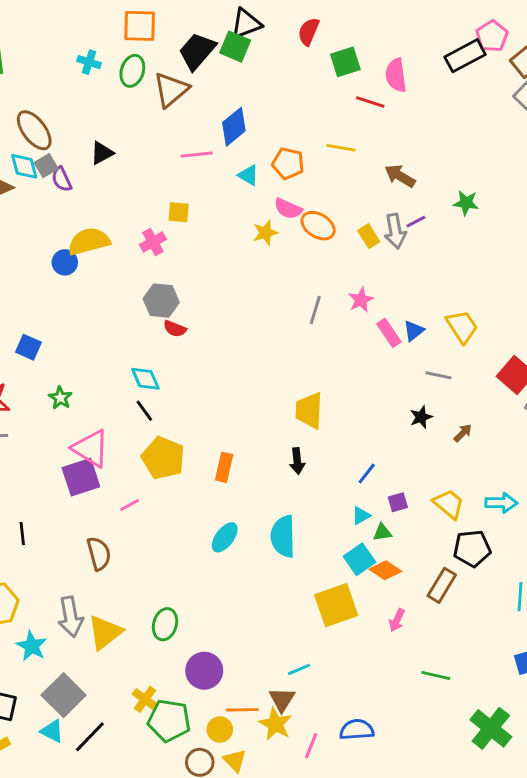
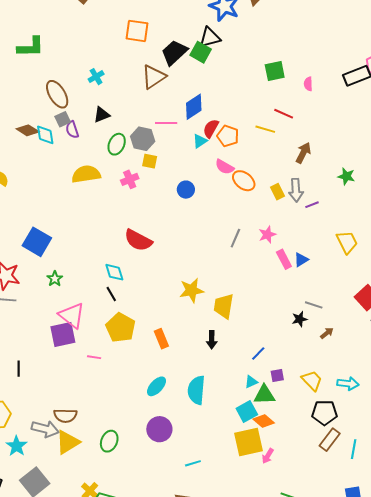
red semicircle: (309, 32) -> (211, 128), moved
cyan cross: (89, 62) -> (96, 77), moved, turned 35
green ellipse: (132, 71) -> (117, 144), moved
pink semicircle: (396, 75) -> (308, 84), size x0.6
red line: (370, 102) -> (284, 114), moved
cyan diamond: (24, 166) -> (45, 135), moved
cyan triangle: (248, 175) -> (200, 141), turned 49
brown arrow: (400, 176) -> (303, 153), turned 80
purple line: (416, 222) -> (312, 205), moved
yellow star: (265, 233) -> (192, 290), moved, size x1.4
blue circle: (65, 262) -> (186, 190), moved
gray hexagon: (161, 301) -> (143, 139), moved
yellow trapezoid: (462, 327) -> (347, 242), moved
red semicircle: (175, 329) -> (138, 240), size x1.8
blue square: (28, 347) -> (37, 242), size x1.6
gray line: (438, 375) -> (314, 305), moved
orange rectangle: (224, 467) -> (161, 339), turned -42
pink line: (130, 505) -> (94, 357), turned 32
green triangle: (382, 532) -> (264, 395), size x1.6
brown semicircle: (99, 554) -> (65, 416), moved, turned 100
brown rectangle: (442, 585) -> (330, 440), moved
yellow square: (336, 605) -> (248, 442), moved
gray arrow: (71, 617) -> (45, 429), turned -72
cyan line: (299, 669) -> (193, 463), moved
purple circle: (204, 671) -> (159, 429), moved

